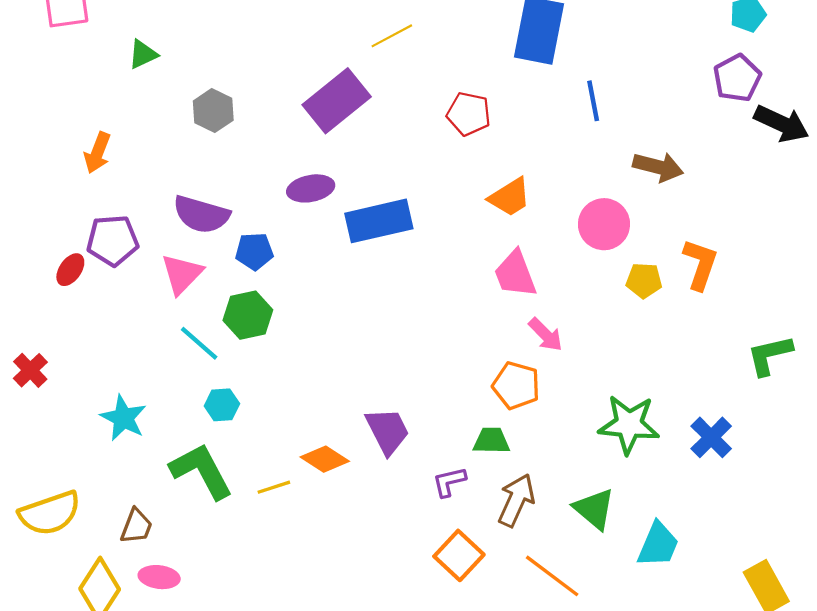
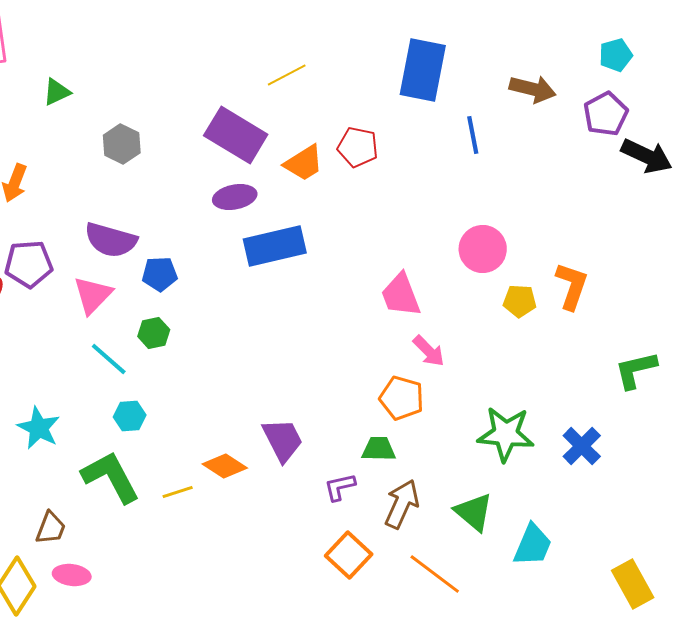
purple rectangle: (337, 101) -> (236, 135), turned 70
brown arrow: (658, 167) -> (533, 89), moved
purple ellipse: (311, 188) -> (235, 197), moved
orange trapezoid: (510, 197) -> (304, 163), moved
green hexagon: (248, 315) -> (154, 333), size x0.7

